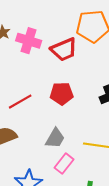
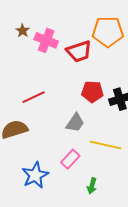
red pentagon: (62, 94) -> (92, 92), moved
gray trapezoid: (55, 138) -> (75, 123), moved

